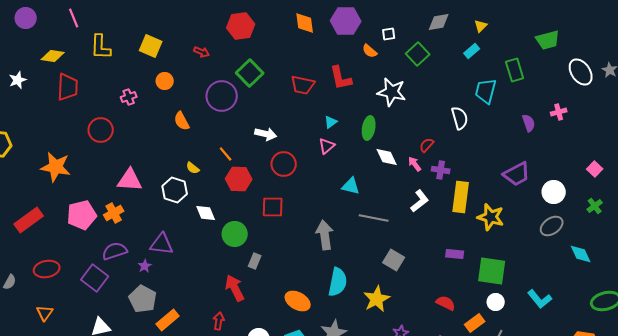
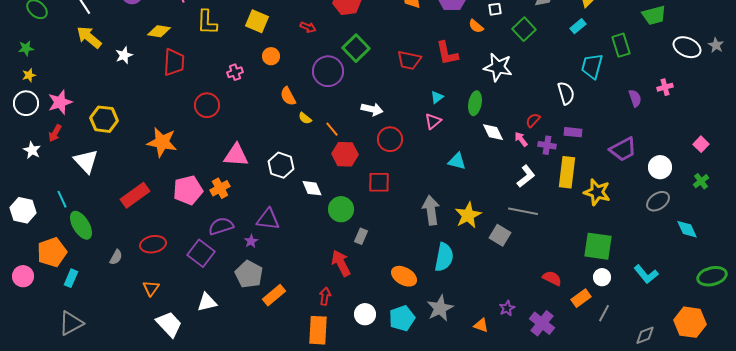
white ellipse: (581, 72) -> (687, 47), turned -32
yellow semicircle: (193, 168) -> (305, 118), moved
gray line: (374, 218) -> (523, 211), moved
purple rectangle: (455, 254) -> (573, 132), moved
yellow star: (377, 299) -> (468, 215), moved

